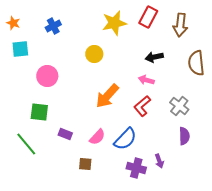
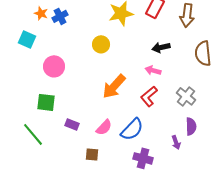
orange star: (13, 23) -> (41, 13), moved
cyan square: (20, 49) -> (27, 39), turned 30
purple arrow: (159, 161) -> (176, 142), moved

